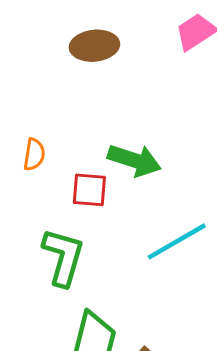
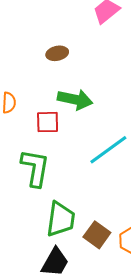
brown ellipse: (94, 46) -> (57, 53), moved, size x0.7

